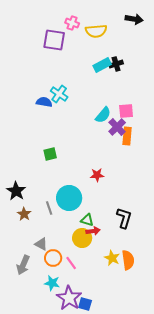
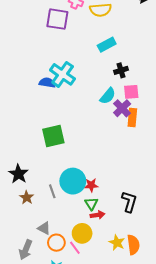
black cross: (116, 64) -> (121, 70), moved
cyan cross: (59, 94) -> (63, 74), size x1.4
green square: (50, 154) -> (53, 136), size x1.6
red star: (97, 175) -> (91, 185), moved
green triangle: (87, 220) -> (91, 204), turned 40
yellow circle: (82, 238) -> (82, 233), moved

